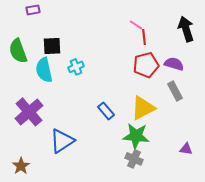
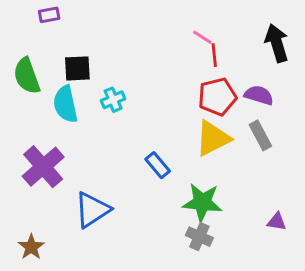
yellow triangle: (143, 108) -> (213, 138), moved

